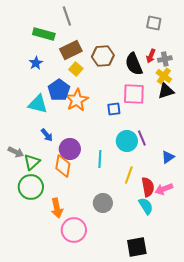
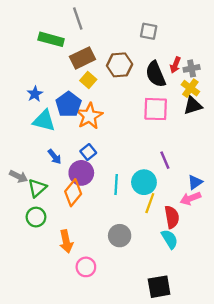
gray square: (154, 23) -> (149, 31), moved
blue star: (36, 63) -> (35, 94), moved
blue square: (114, 109) -> (88, 152), moved, turned -32
cyan circle: (127, 141) -> (144, 182), moved
orange diamond: (63, 166) -> (73, 193), turned 30
green circle: (31, 187) -> (36, 217), size x0.7
pink arrow: (164, 189) -> (190, 198), moved
pink circle: (74, 230) -> (86, 267), size x0.7

